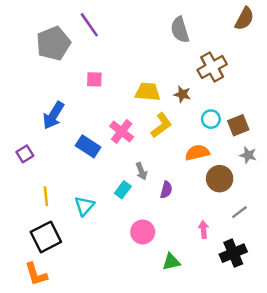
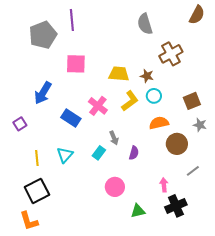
purple line: (89, 25) -> (72, 20), turned 30
pink square: (94, 79) -> (76, 64), size x1.5
cyan circle: (211, 119) -> (154, 96), moved
cyan triangle: (84, 206) -> (65, 155), moved
black cross: (233, 253) -> (176, 206), moved

